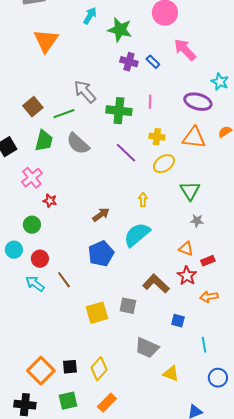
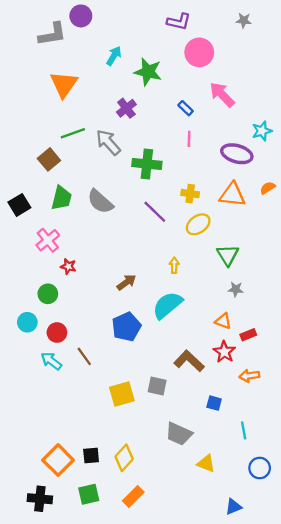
purple cross: (129, 62) -> (126, 108), moved, turned 36
cyan star: (220, 82) -> (262, 131), turned 30
pink line: (150, 102) -> (189, 139), moved
green line: (64, 114) -> (73, 133), moved

